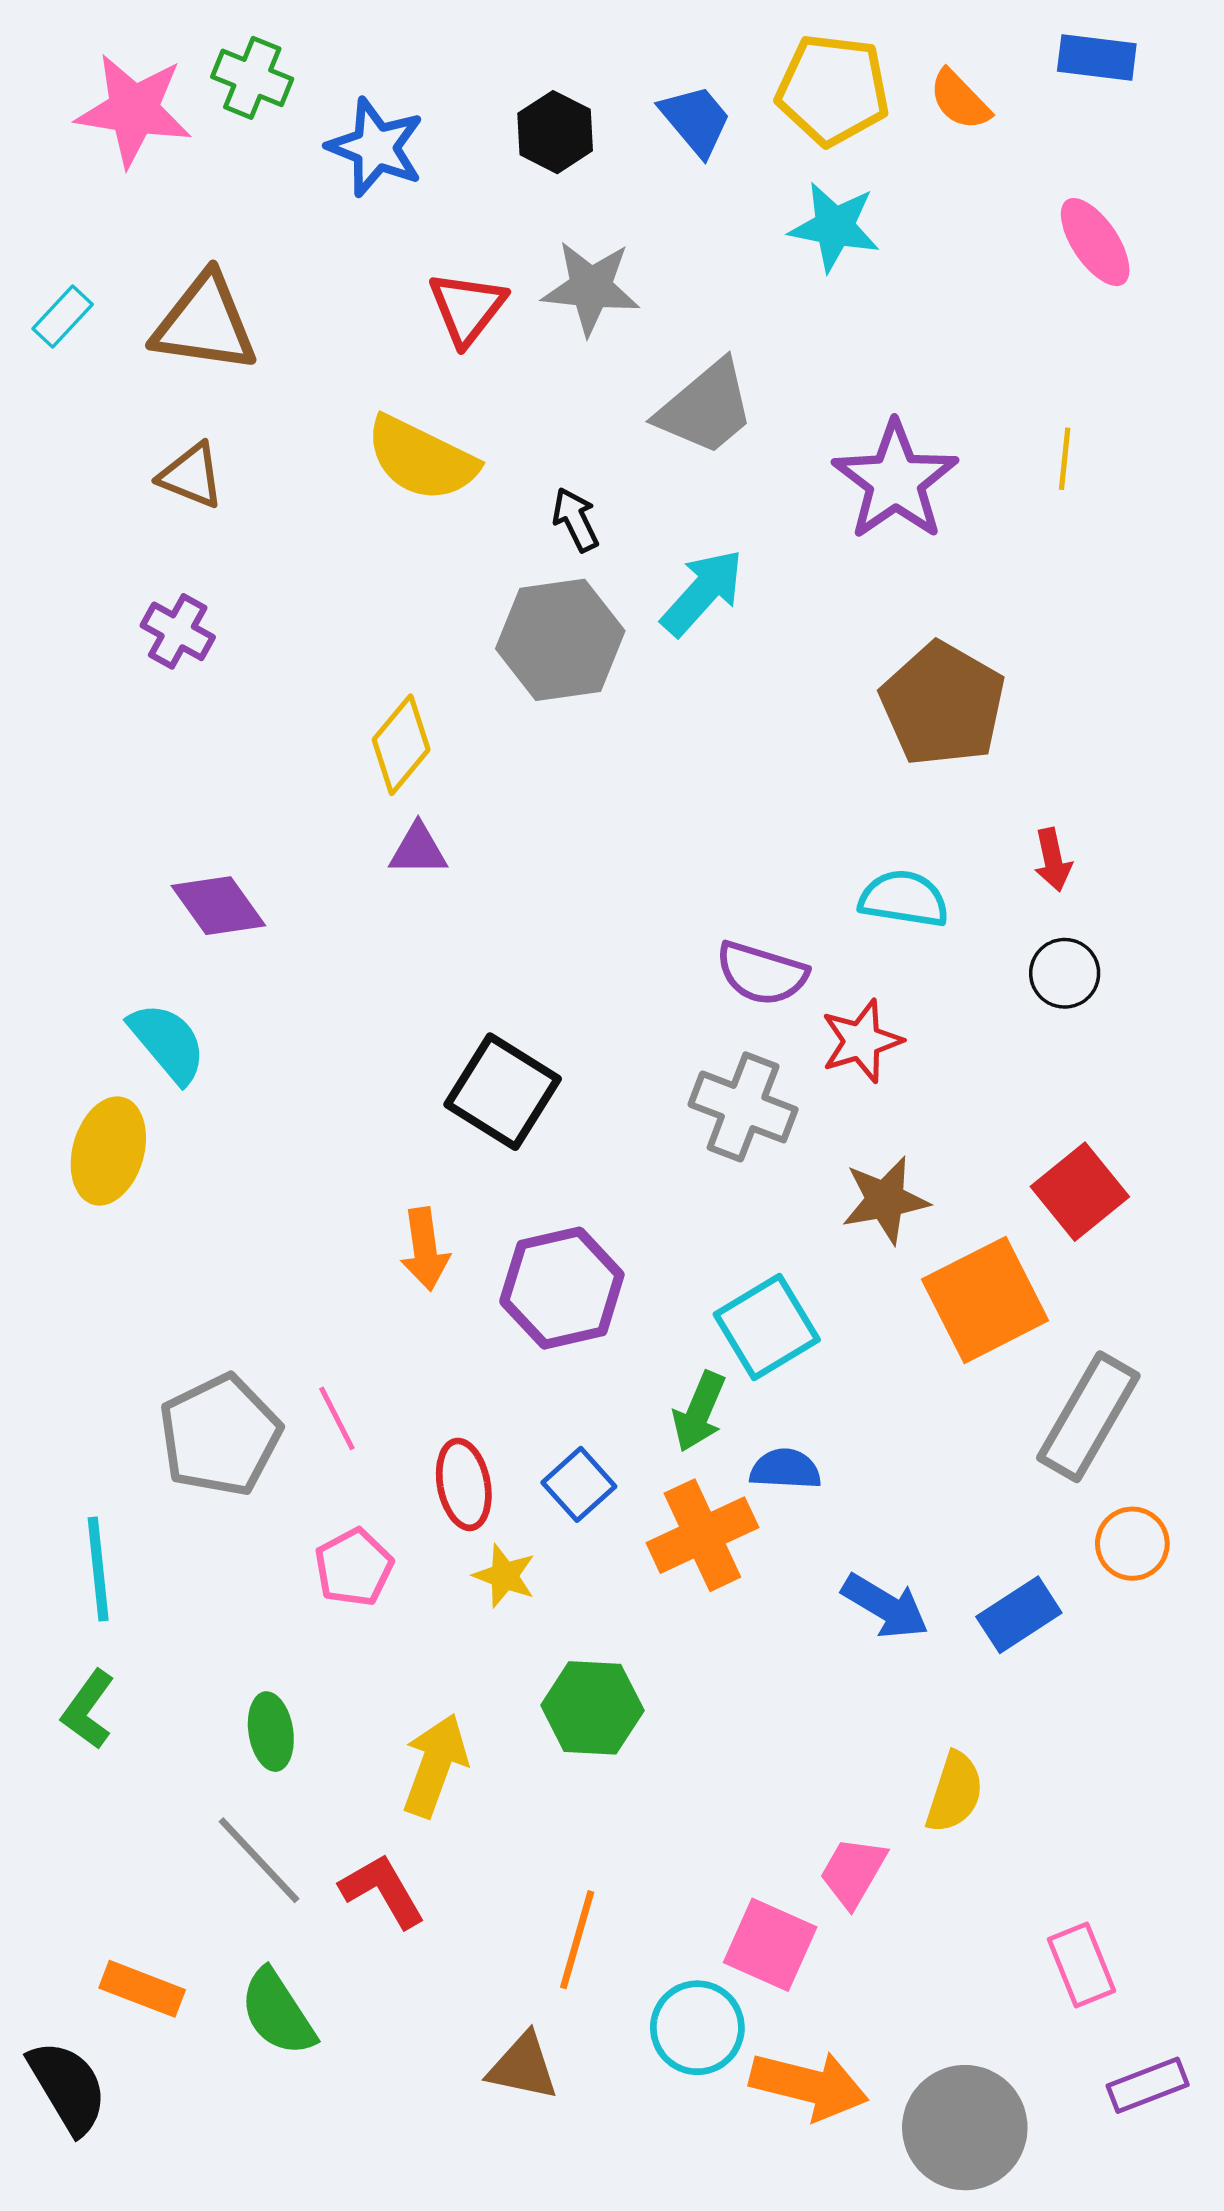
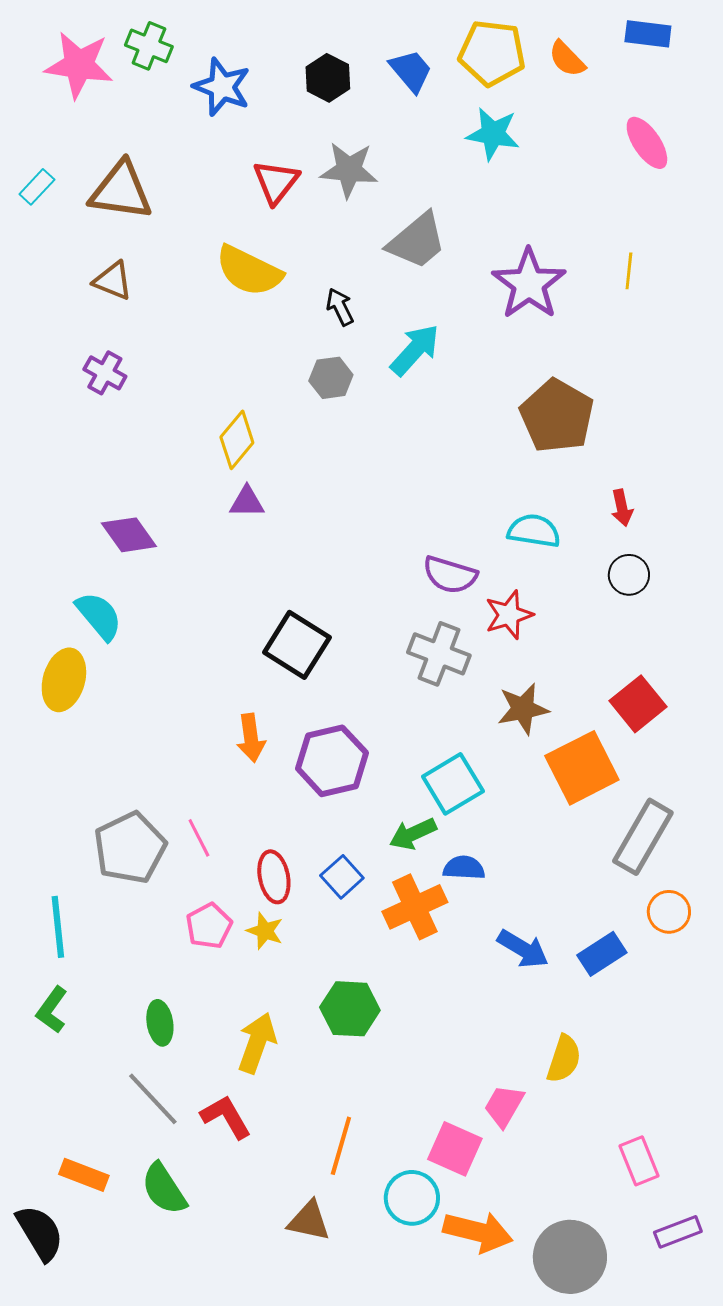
gray hexagon: (560, 640) -> (331, 378), size x0.6
green arrow: (699, 1412) -> (413, 834), turned 42
yellow star: (504, 1576) -> (265, 931), moved

